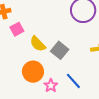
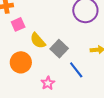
orange circle: (33, 72) -> (21, 62), moved
blue line: (73, 81) -> (76, 70), moved

